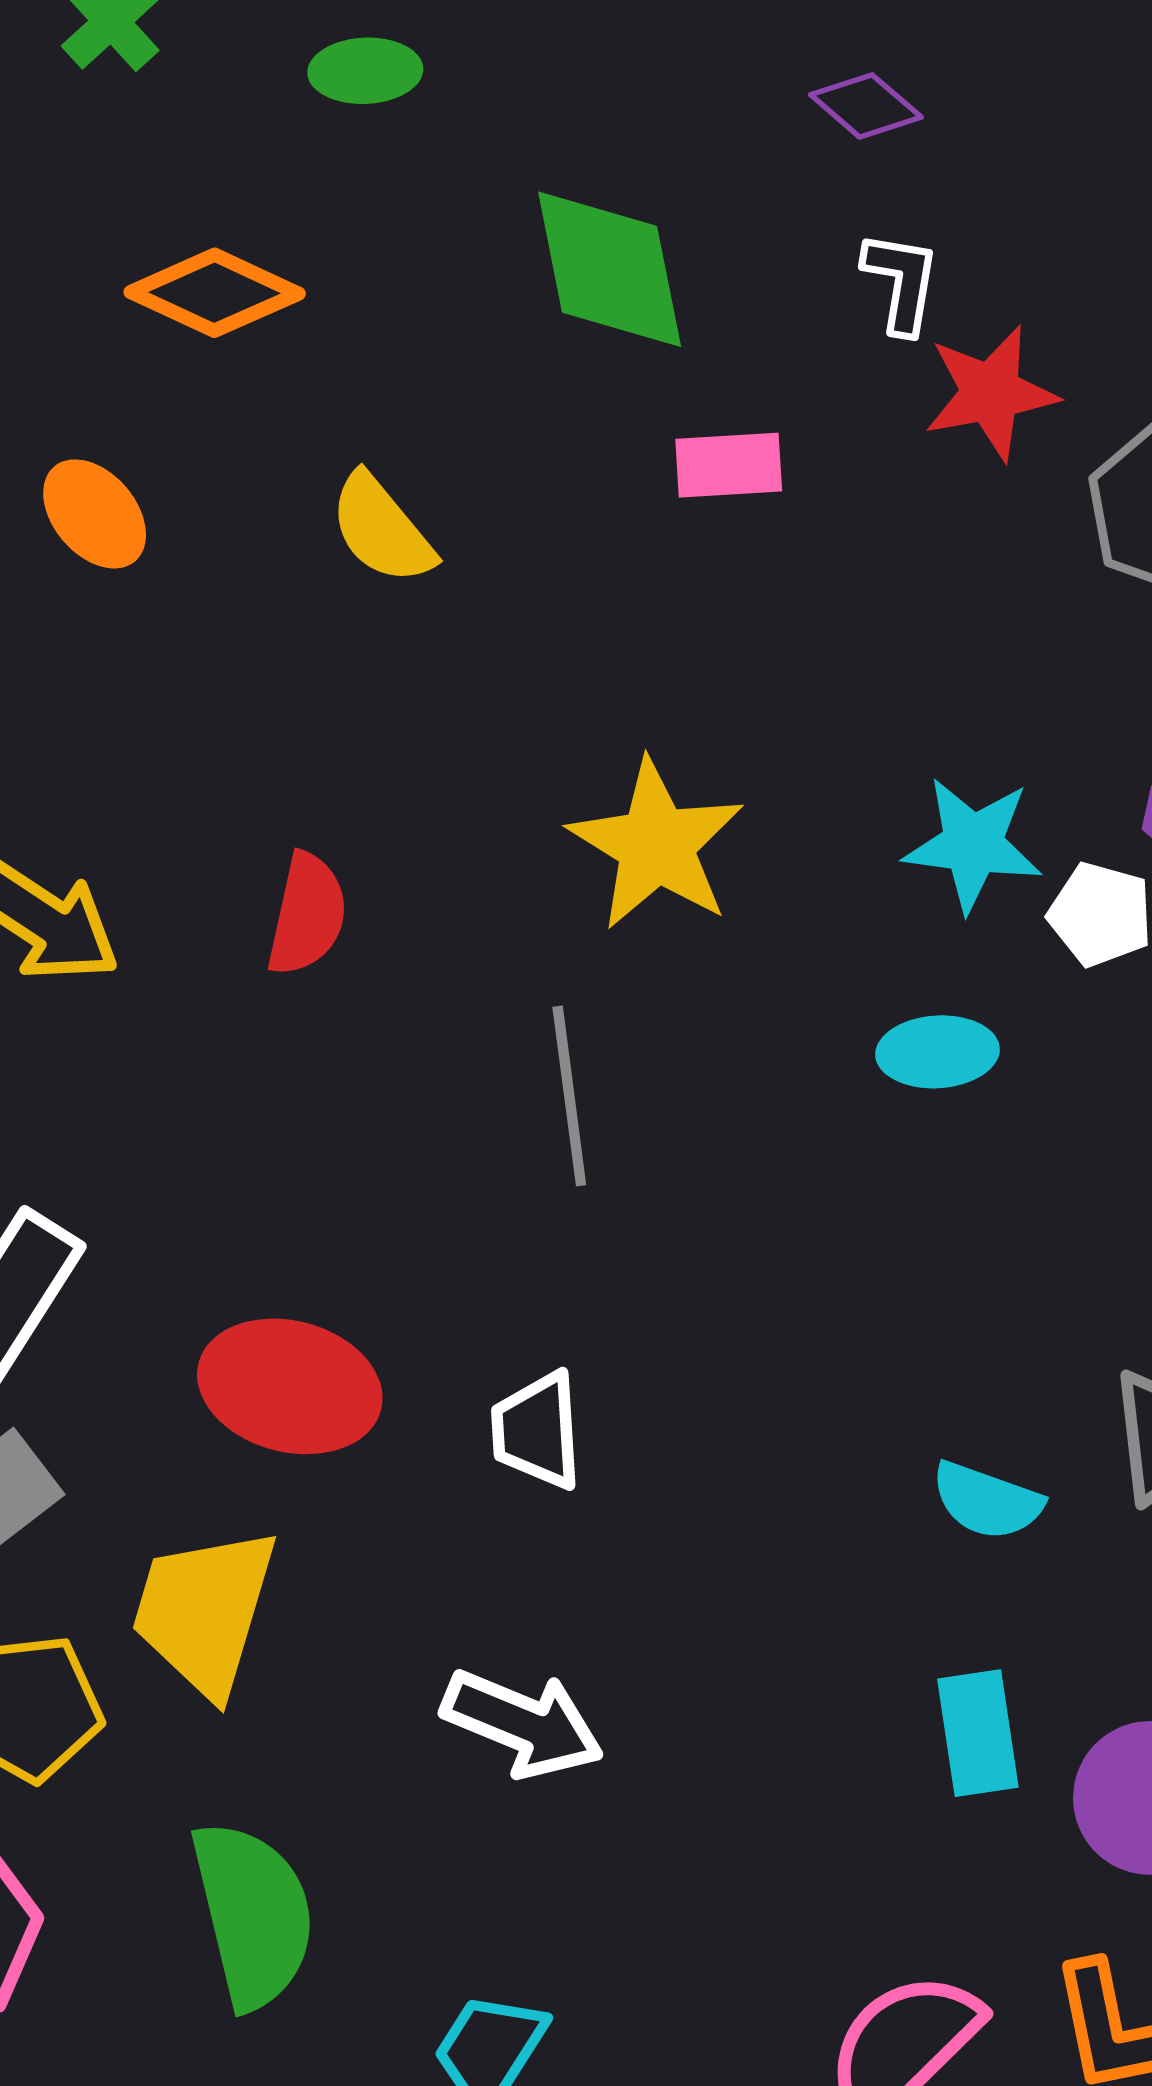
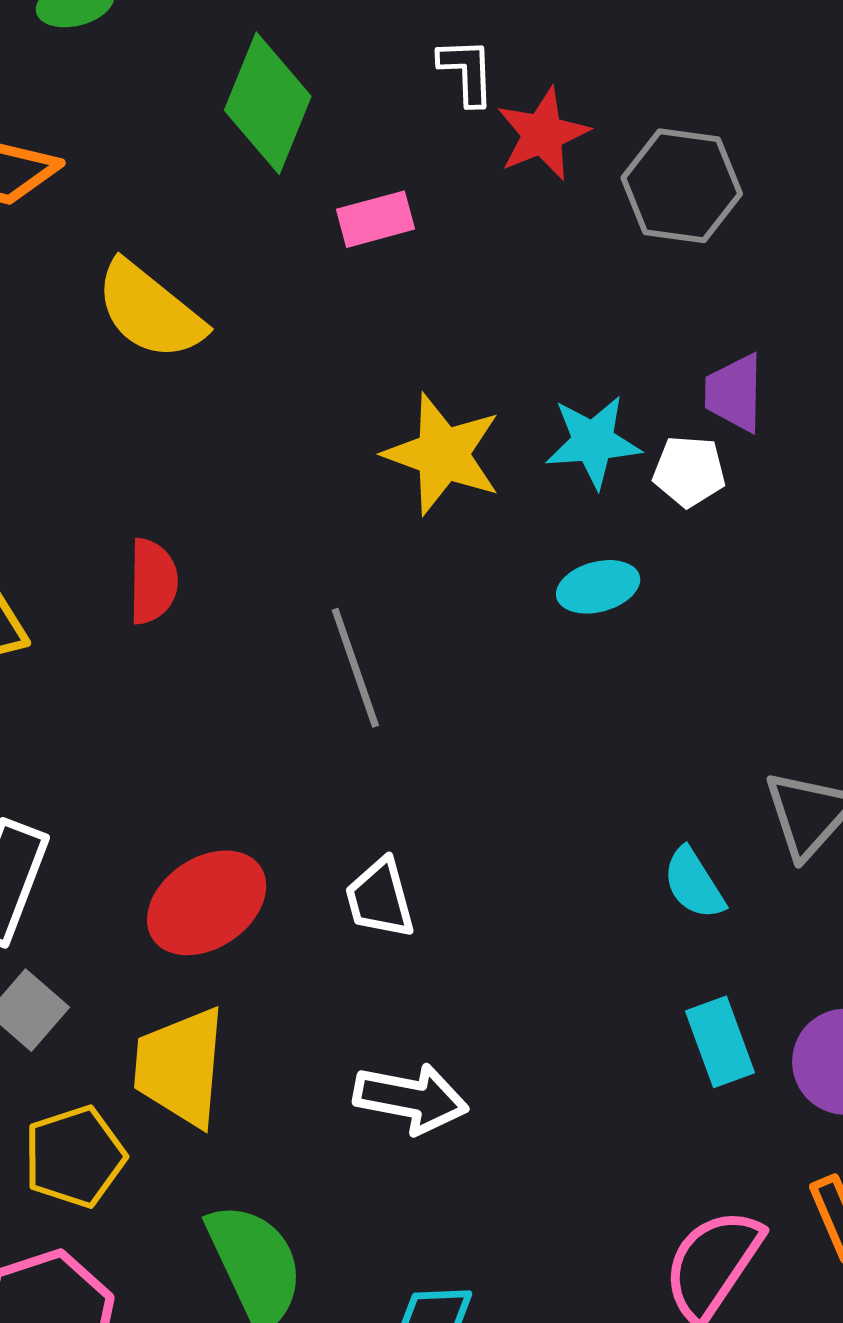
green diamond: (610, 269) -> (268, 103), turned 45
yellow semicircle: (382, 529) -> (150, 311), size x1.4
yellow star: (656, 845) -> (443, 454), moved
red ellipse: (290, 1386) -> (207, 903), turned -37
cyan semicircle: (987, 1501) -> (694, 883), turned 50

